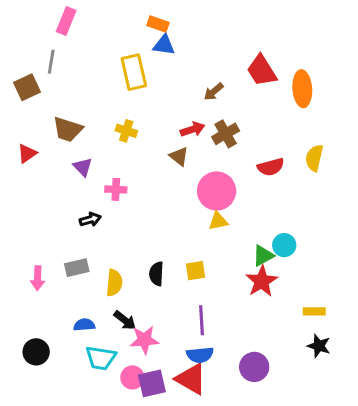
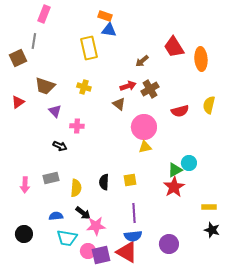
black arrow: (90, 220) -> (60, 146), turned 40

